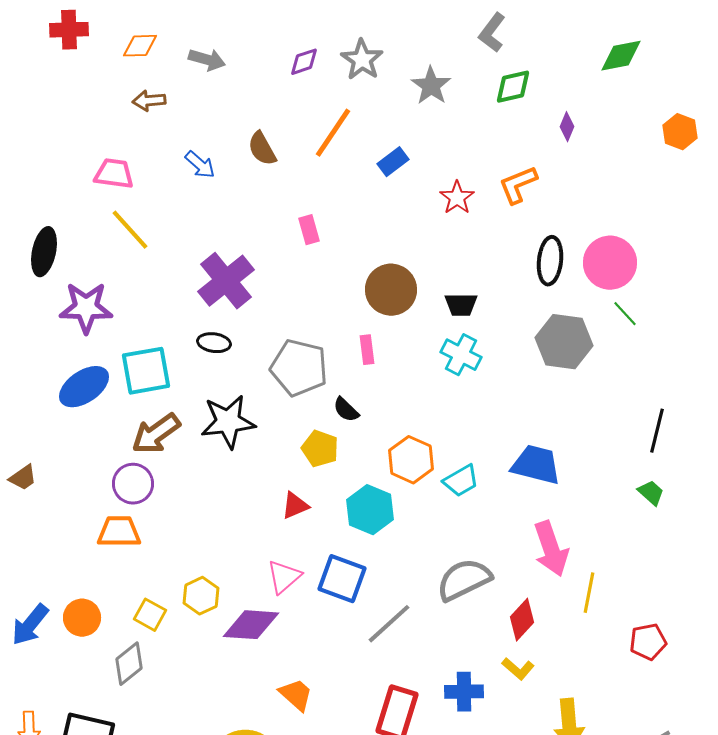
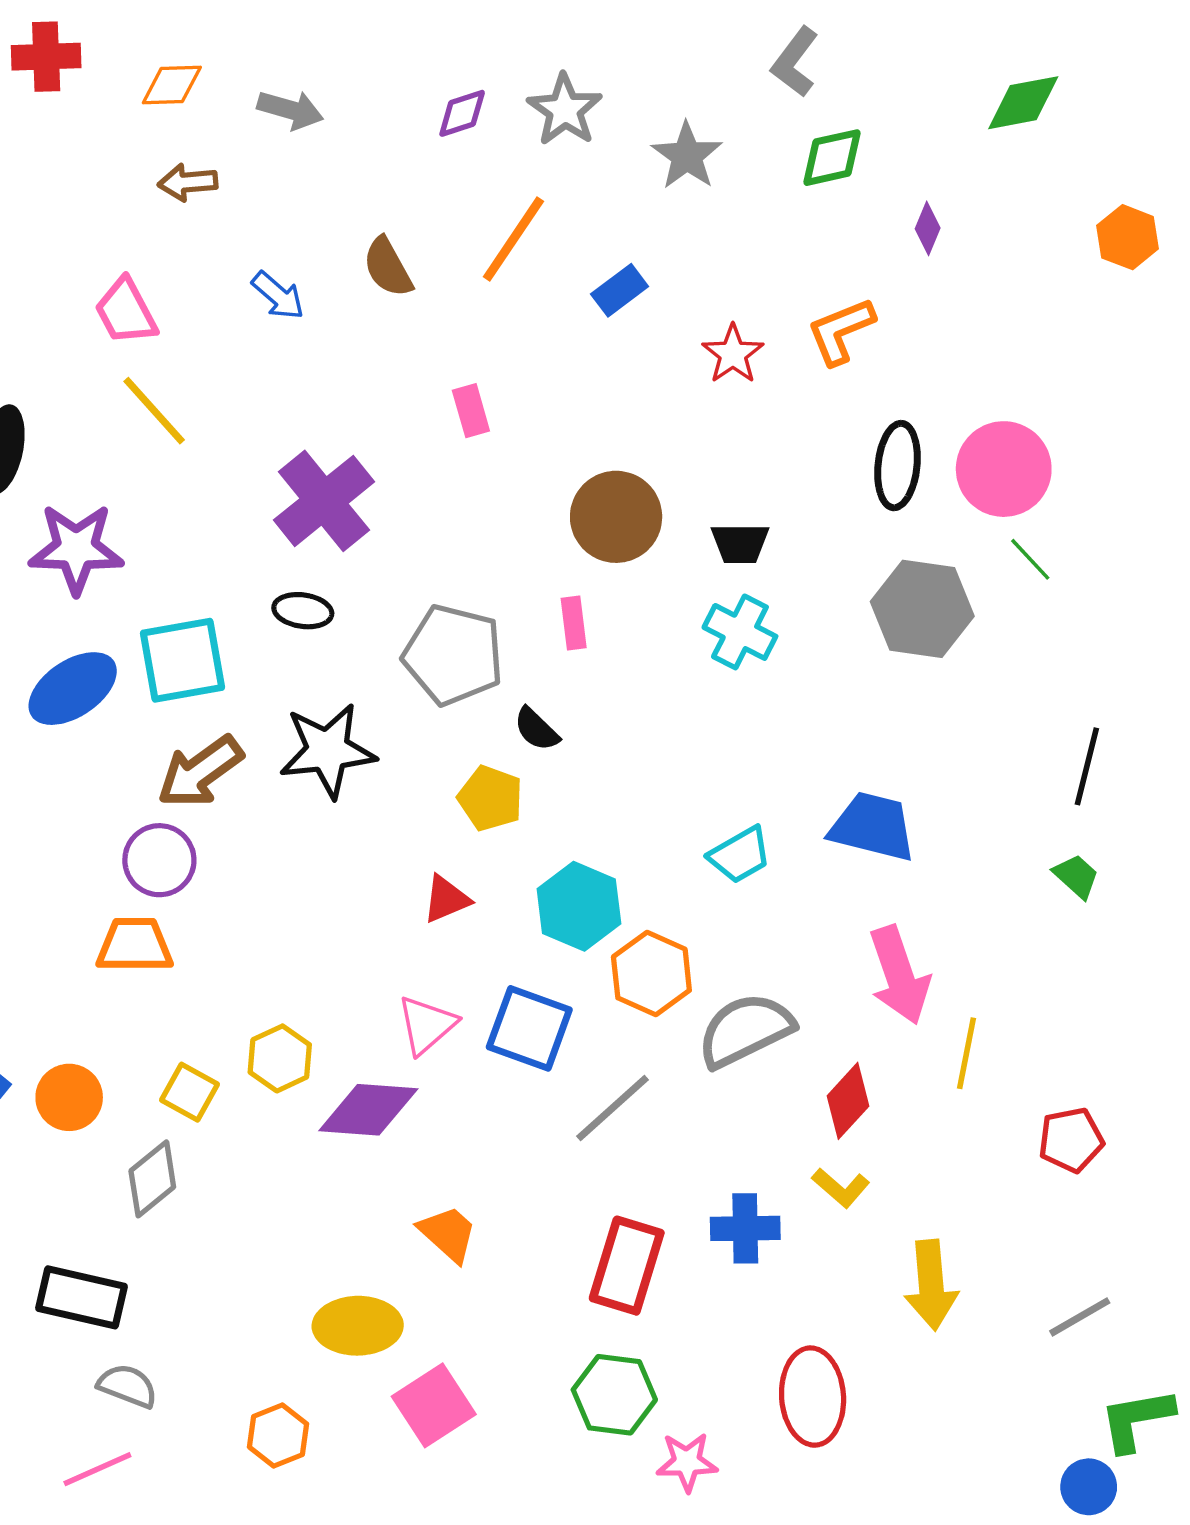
pink trapezoid: (114, 174) -> (126, 312), turned -126
orange hexagon: (411, 460) -> (651, 974), moved

